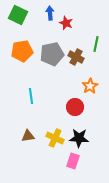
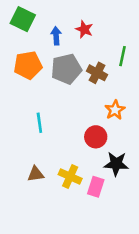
blue arrow: (50, 13) -> (56, 36), moved
black star: (79, 138) -> (116, 164), moved
pink rectangle: (73, 161) -> (96, 187), moved

